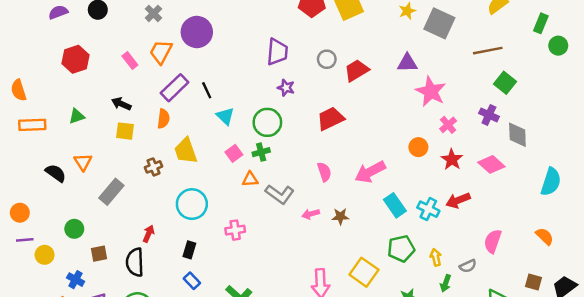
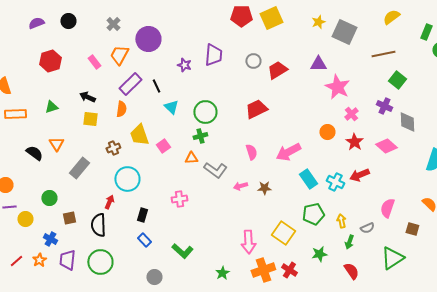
purple star: (286, 88) -> (184, 65), moved
pink square: (234, 153) -> (163, 146), moved
cyan circle: (192, 204) -> (127, 179), moved
brown square: (533, 282) -> (412, 229), moved

